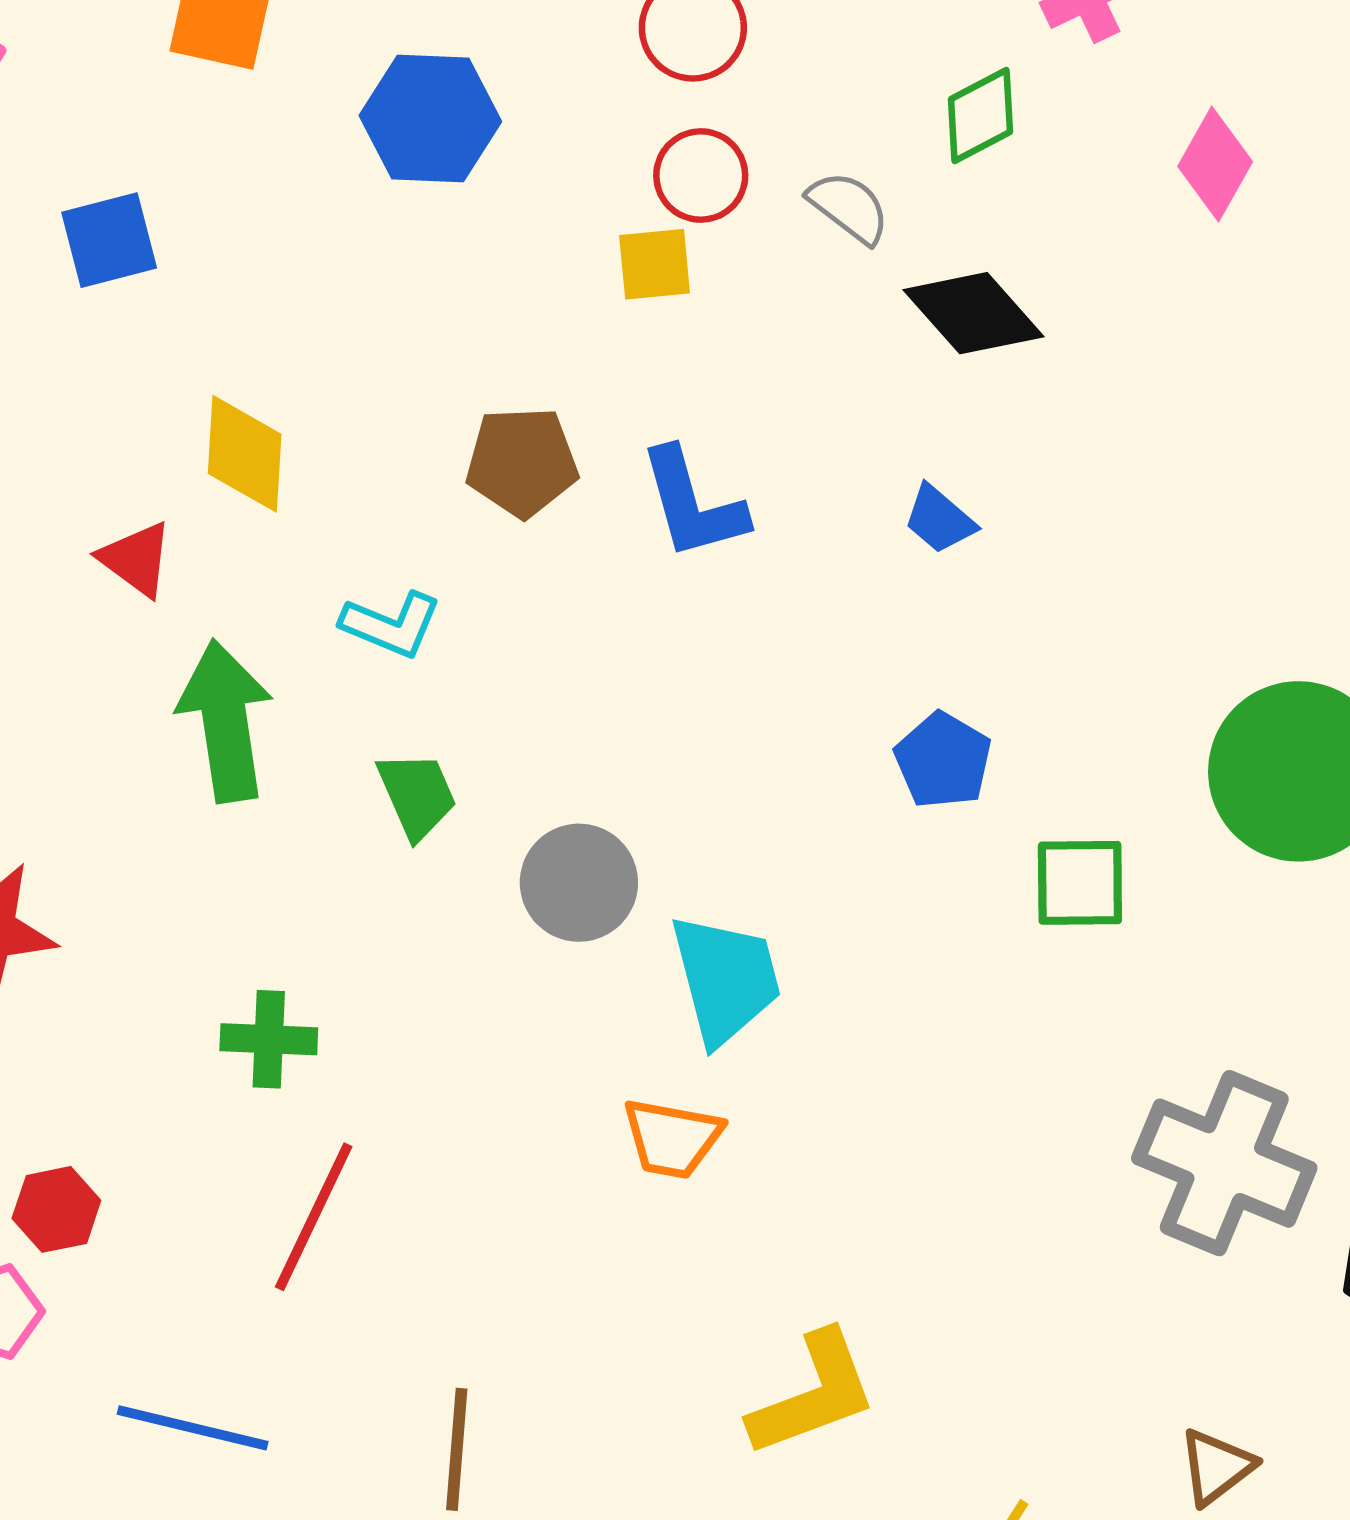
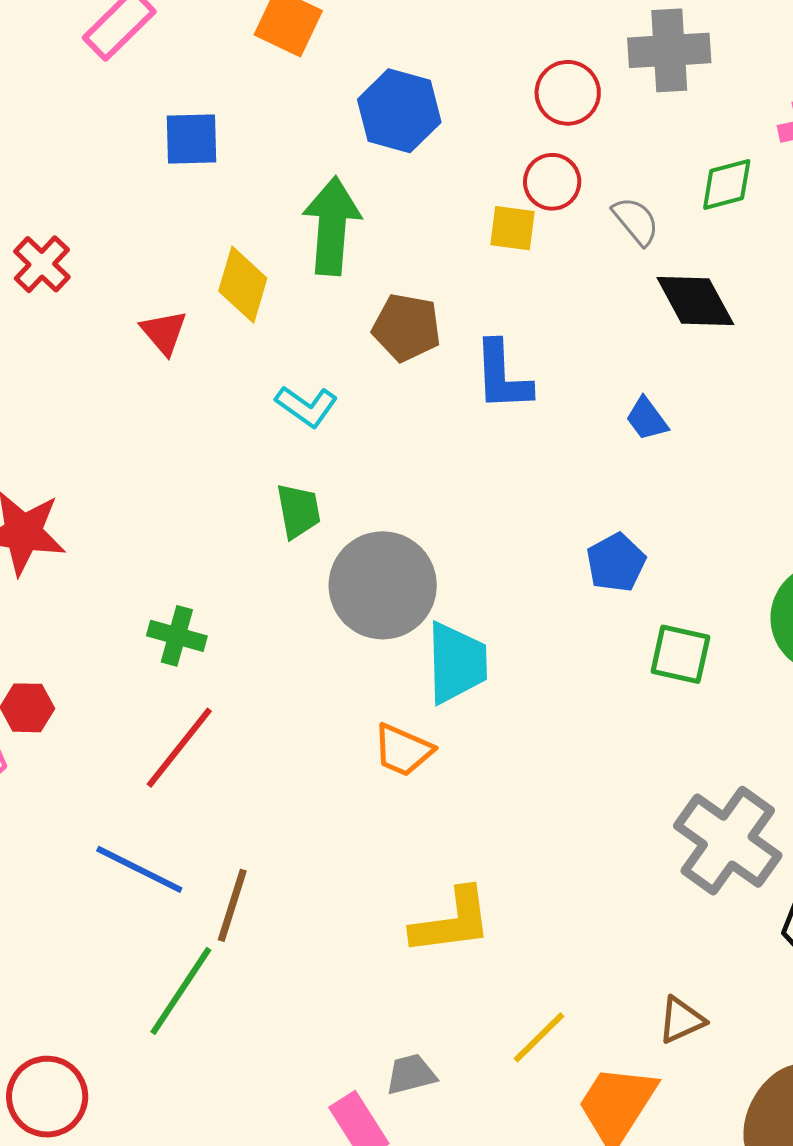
green arrow: (225, 721) -> (332, 226), moved
gray circle: (579, 883) -> (383, 585), size x1.5
blue line: (193, 1428) -> (139, 869), moved

